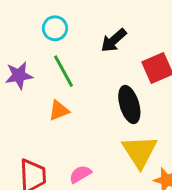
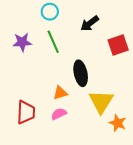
black ellipse: (129, 104) -> (81, 73), moved
orange triangle: (59, 111) -> (60, 93), moved

